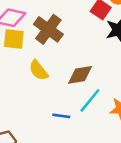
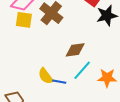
yellow semicircle: (39, 70) -> (46, 76), moved

